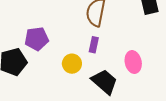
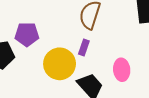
yellow circle: (72, 64) -> (60, 64), size x1.6

